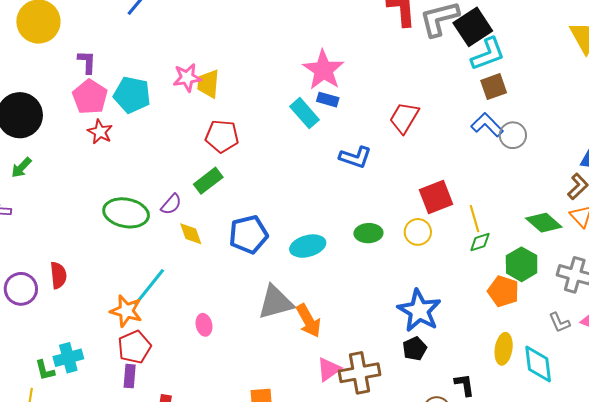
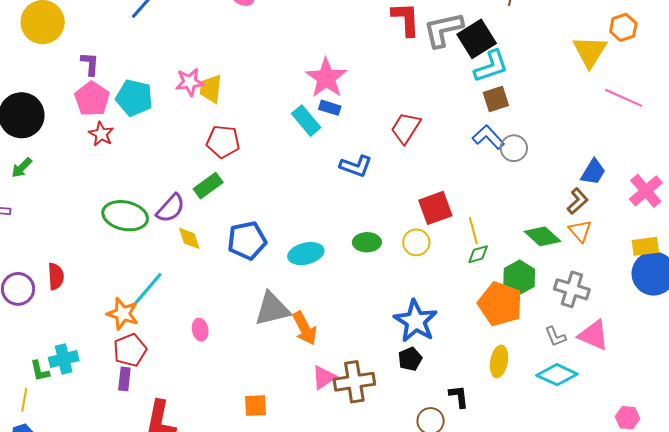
purple semicircle: (171, 204) -> (171, 208), size x1.4
orange pentagon: (503, 291) -> (500, 304), size x1.4
cyan diamond: (538, 364) -> (557, 375), moved, turned -60

